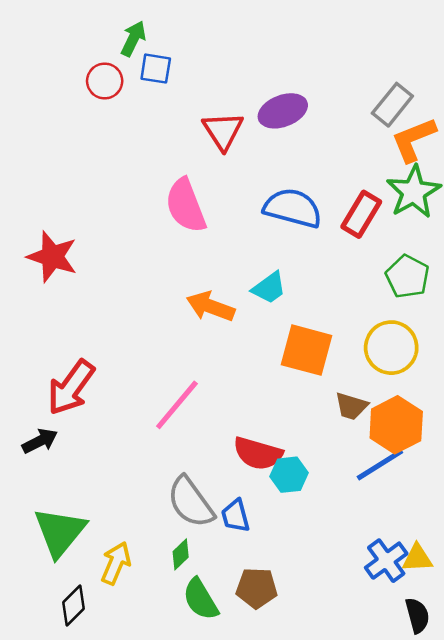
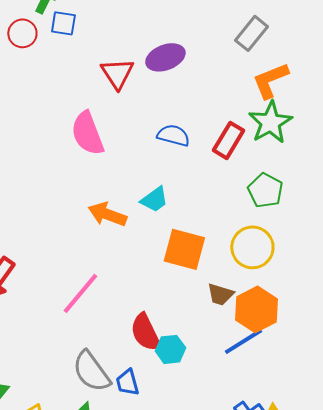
gray rectangle: (392, 105) -> (251, 33), moved
blue semicircle: (293, 208) -> (173, 135), size x0.7
red semicircle: (258, 453) -> (145, 332), turned 48

